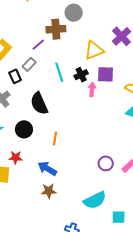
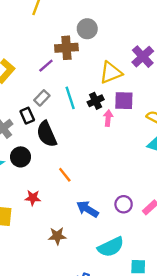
gray rectangle: (29, 64) -> (42, 98), moved
black rectangle: (15, 76) -> (27, 116), moved
black circle: (24, 129) -> (21, 157), moved
orange line: (55, 138) -> (65, 175), turned -48
red star: (16, 157) -> (33, 198), moved
blue arrow: (47, 168) -> (87, 209), moved

